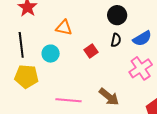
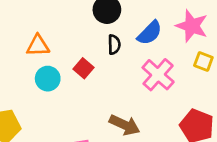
cyan circle: (51, 54) -> (48, 79), moved

